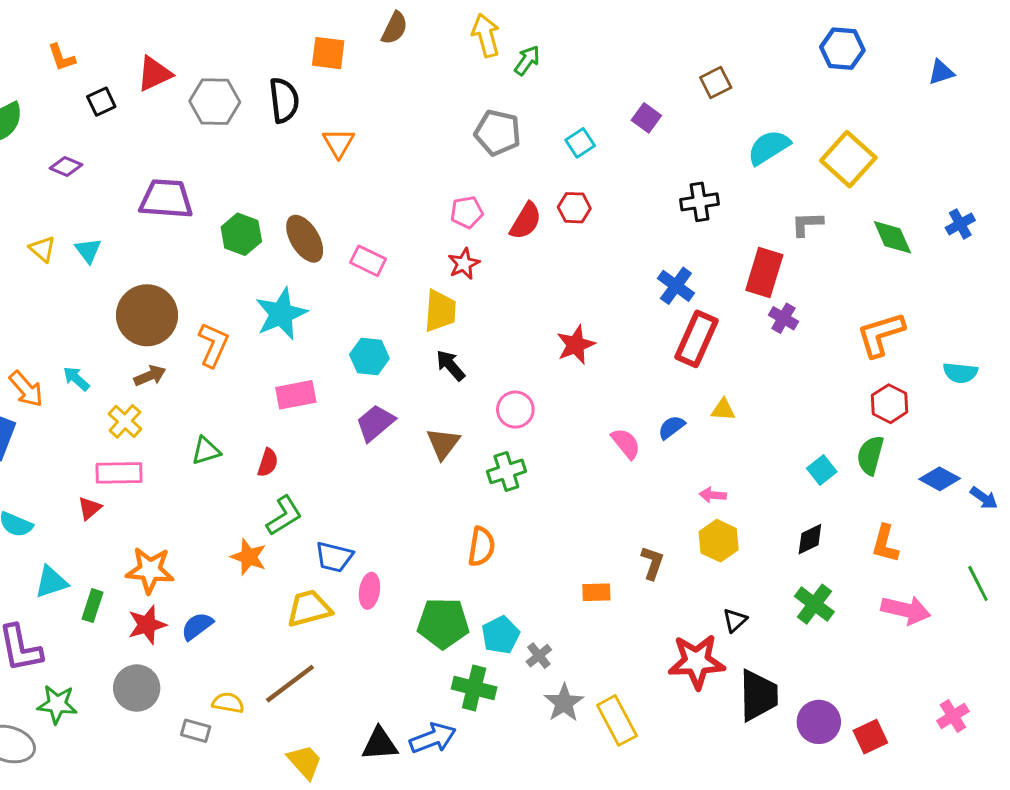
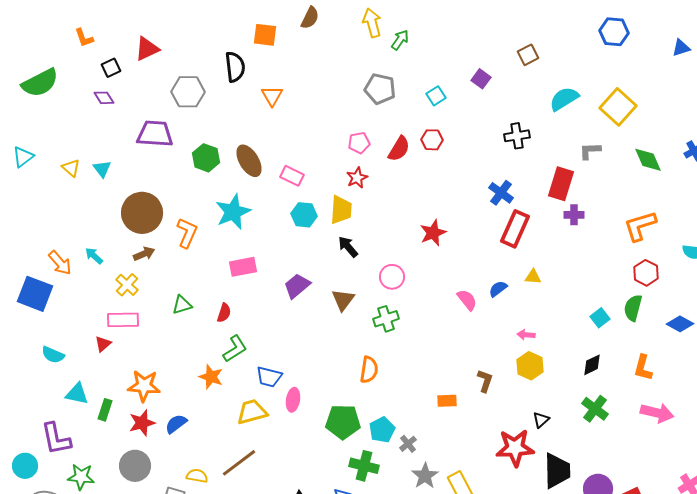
gray hexagon: (215, 102) -> (188, 92), moved
purple diamond: (66, 166) -> (104, 98), moved, turned 35
purple cross: (783, 318) -> (574, 215), turned -30
cyan hexagon: (369, 357) -> (304, 215), moved
cyan triangle: (51, 582) -> (77, 394), turned 30

